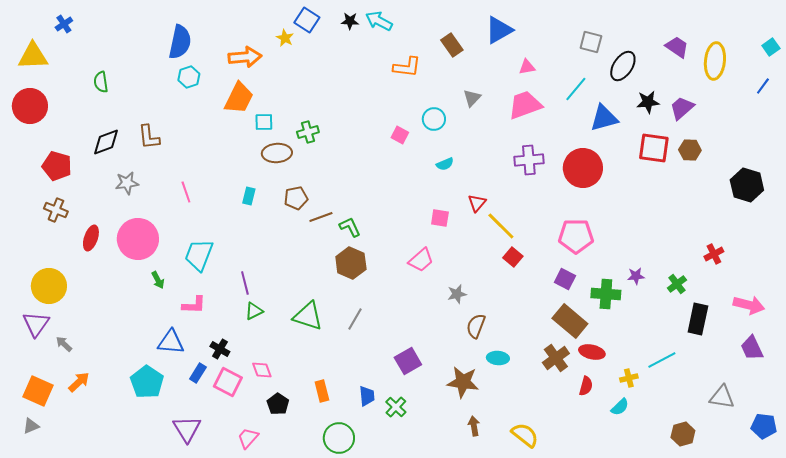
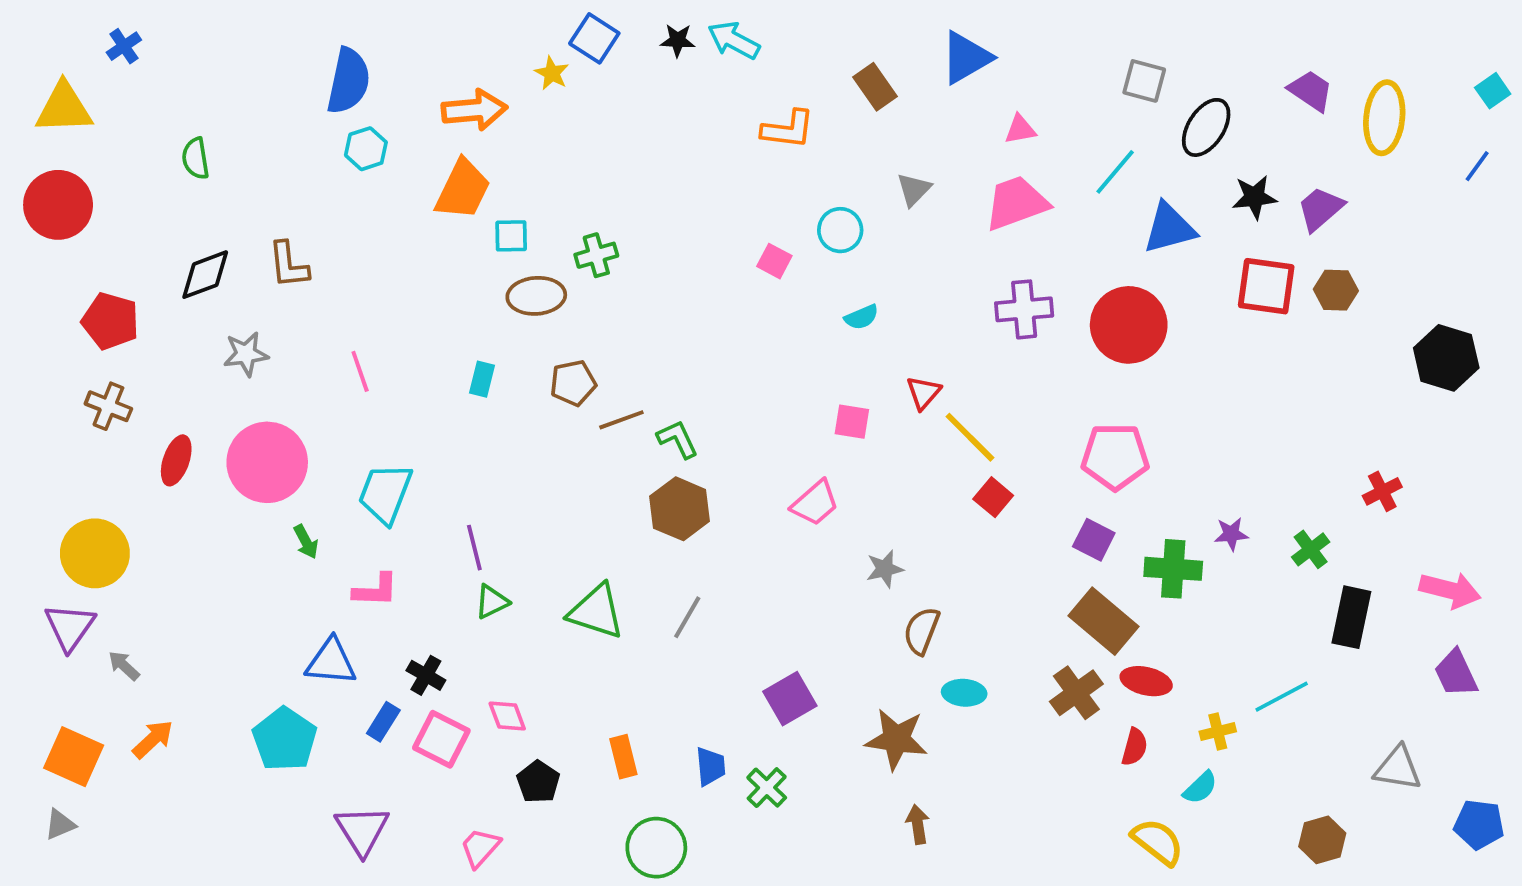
yellow semicircle: (525, 435) -> (1158, 842), moved

